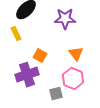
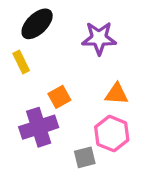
orange triangle: (76, 54) -> (117, 94), turned -49
orange square: (40, 56) -> (59, 97), turned 32

